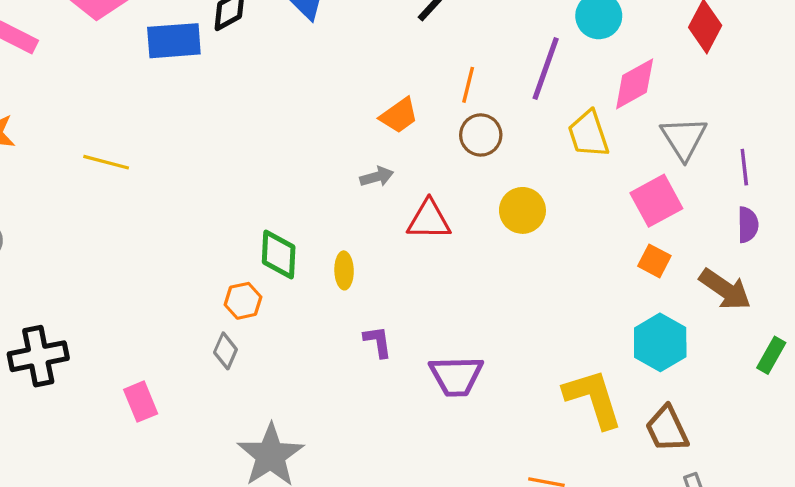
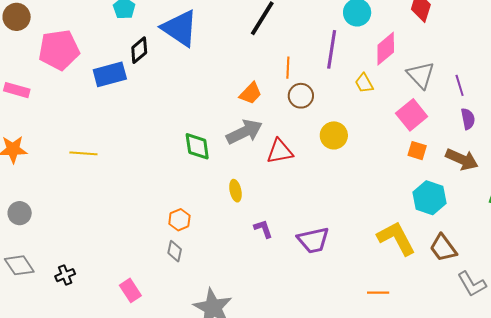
yellow trapezoid: (588, 134) -> (364, 83), size x0.7
gray arrow: (377, 177) -> (244, 132), size x1.8
green diamond: (279, 254) -> (197, 146), moved
black cross: (38, 356) -> (65, 275), size x0.6

